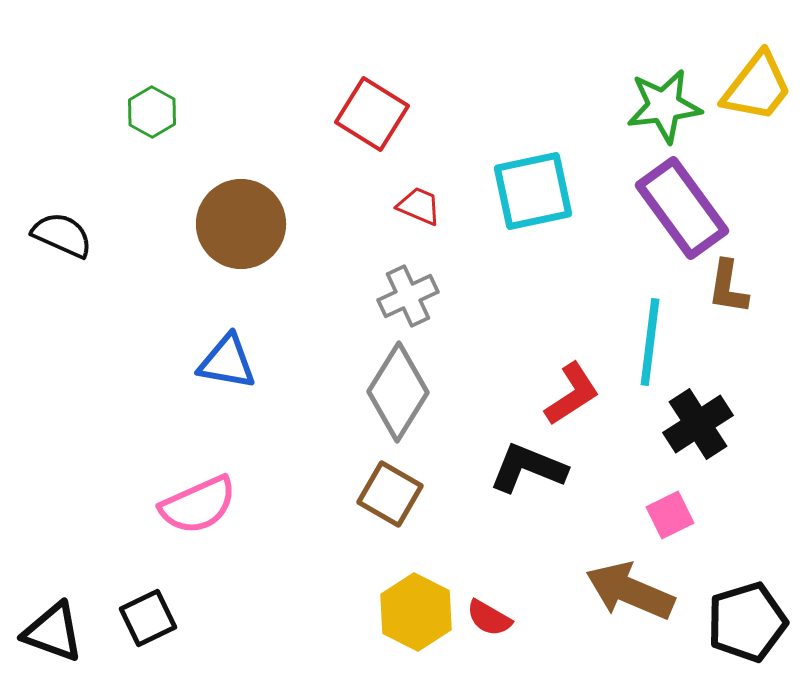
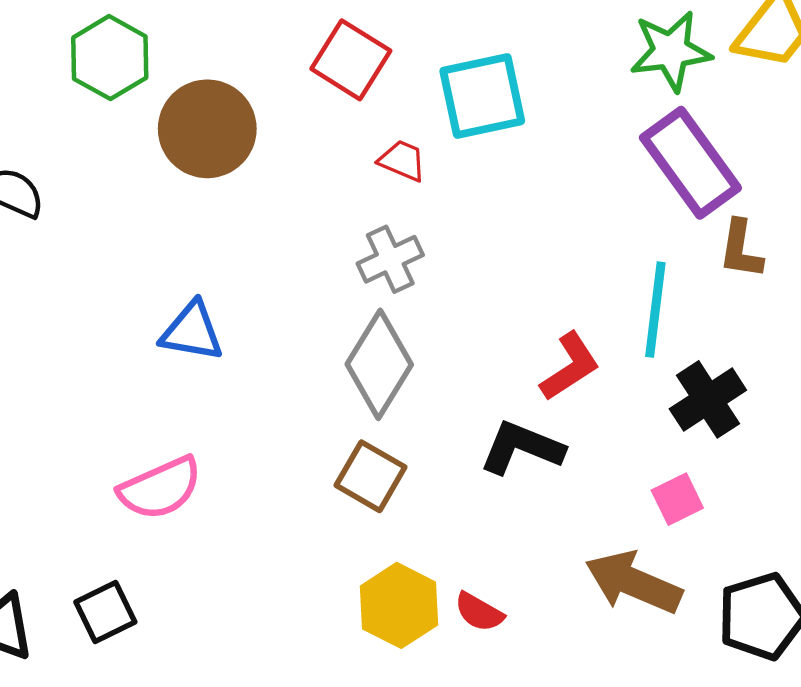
green hexagon: (152, 112) -> (110, 58), size x1.5
cyan square: (533, 191) -> (482, 96), moved
brown circle: (241, 224) -> (207, 129), moved

